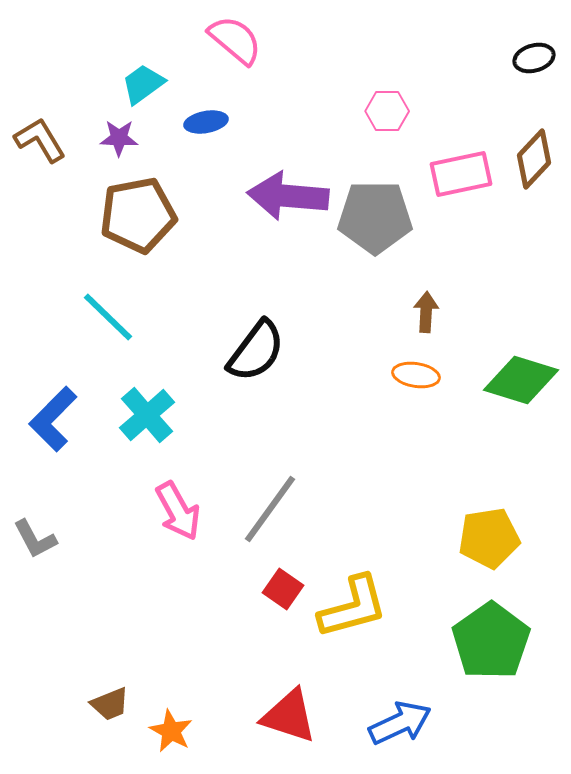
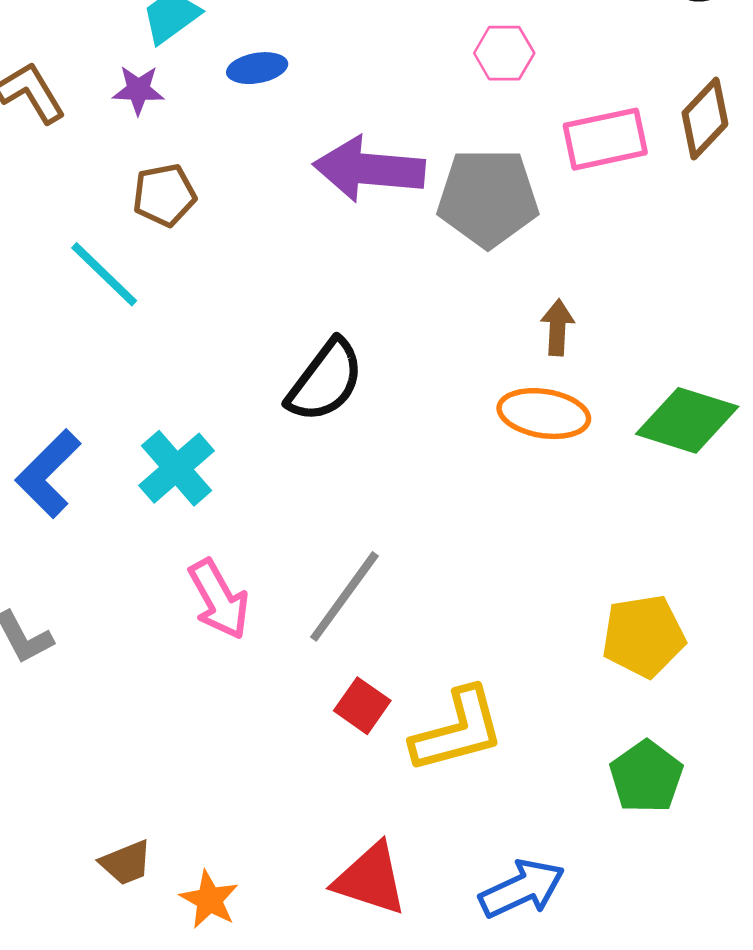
brown pentagon: (138, 215) -> (164, 195), size x0.6
cyan line: (108, 317) -> (104, 274), moved
orange ellipse: (416, 375) -> (544, 414), size x1.4
green pentagon: (491, 641) -> (646, 777), size x0.7

